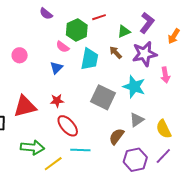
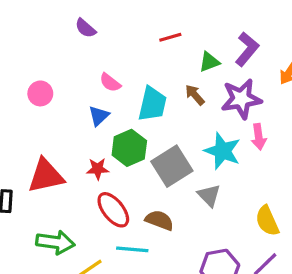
green hexagon: (77, 30) -> (129, 148), moved
pink arrow: (165, 75) -> (259, 137), moved
gray square: (103, 97) -> (172, 166), turned 30
gray triangle: (137, 120) -> (209, 195), moved, turned -42
brown semicircle: (117, 136) -> (159, 220), moved, turned 72

